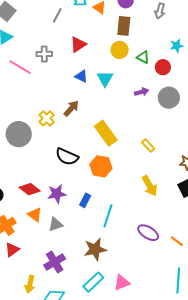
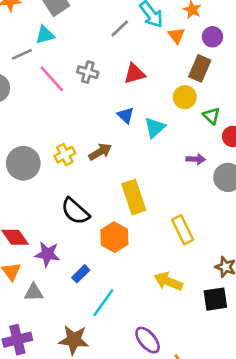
yellow rectangle: (148, 146) -> (183, 230), size x1.5
yellow arrow: (150, 186) -> (168, 281), turned 125

